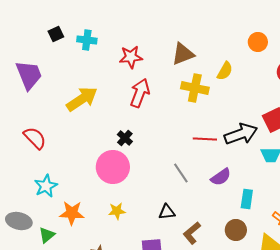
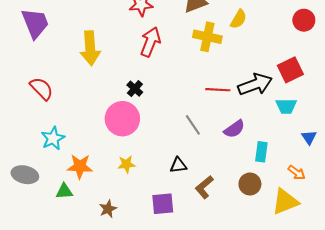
yellow arrow: (82, 99) -> (90, 48), turned 120
green triangle: (47, 235) -> (64, 191), moved, turned 36

